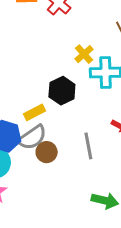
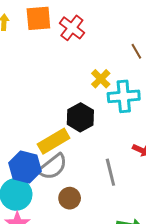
yellow rectangle: (34, 112) -> (54, 141), size x1.4
brown circle: (47, 152) -> (70, 198), moved

